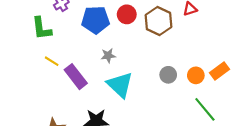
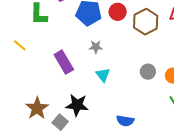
yellow line: (52, 61) -> (20, 45), moved
cyan triangle: (120, 85) -> (103, 75), size x0.6

